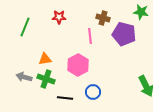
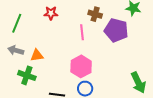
pink hexagon: (78, 65) -> (81, 66), moved
gray arrow: (24, 77) -> (16, 50), moved
green cross: (46, 79) -> (27, 75), moved

